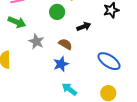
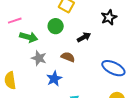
green arrow: (17, 22) -> (29, 37), moved
blue star: (61, 64) -> (54, 79), moved

